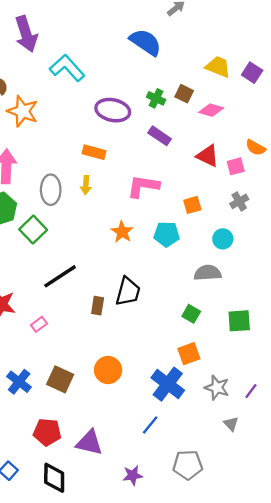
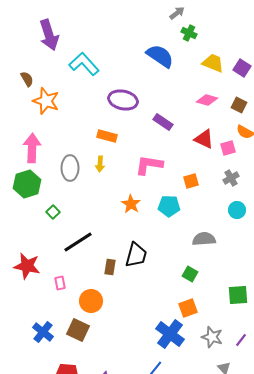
blue semicircle: (146, 42) -> (160, 56), moved
brown square: (184, 94) -> (239, 105), moved
green cross: (156, 98) -> (189, 33), moved
green square: (33, 230) -> (53, 212), moved, size x0.6
cyan circle: (223, 239) -> (237, 210), moved
green square: (239, 321) -> (238, 295), moved
pink rectangle: (39, 324) -> (60, 283), turned -64
orange circle: (108, 370) -> (91, 301), moved

